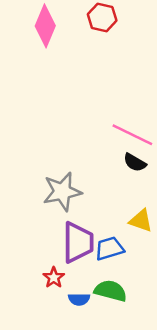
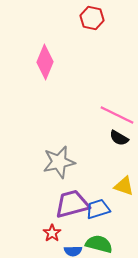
pink diamond: (45, 26) -> (45, 62), moved
purple trapezoid: (78, 242) -> (72, 204), turned -105

